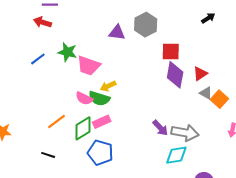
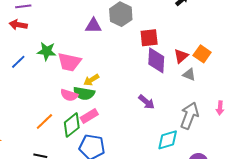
orange square: (219, 99) -> (202, 54), moved
purple arrow: (160, 128) -> (147, 102), moved
gray arrow: (185, 133) -> (189, 116), moved, turned -72

